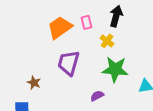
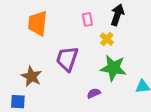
orange trapezoid: (60, 27) -> (38, 23), moved, turned -52
brown star: (34, 83) -> (31, 76), size x1.5

